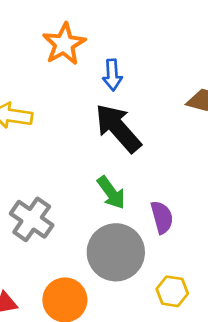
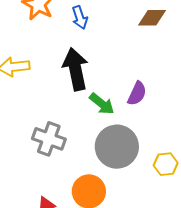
black arrow: (118, 128) -> (75, 69), moved, turned 45
purple semicircle: (162, 217) -> (137, 93), moved, turned 55

